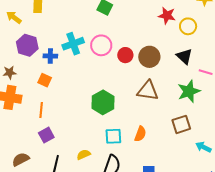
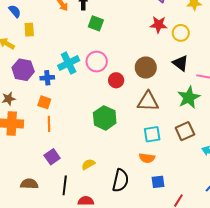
red circle: (125, 55) -> (116, 80), moved
orange line: (41, 110) -> (49, 124), moved
orange semicircle: (140, 134) -> (147, 158), moved, turned 84
cyan square: (113, 136) -> (152, 134), moved
yellow semicircle: (84, 155) -> (88, 164), moved
brown semicircle: (21, 159) -> (29, 184), turned 36

